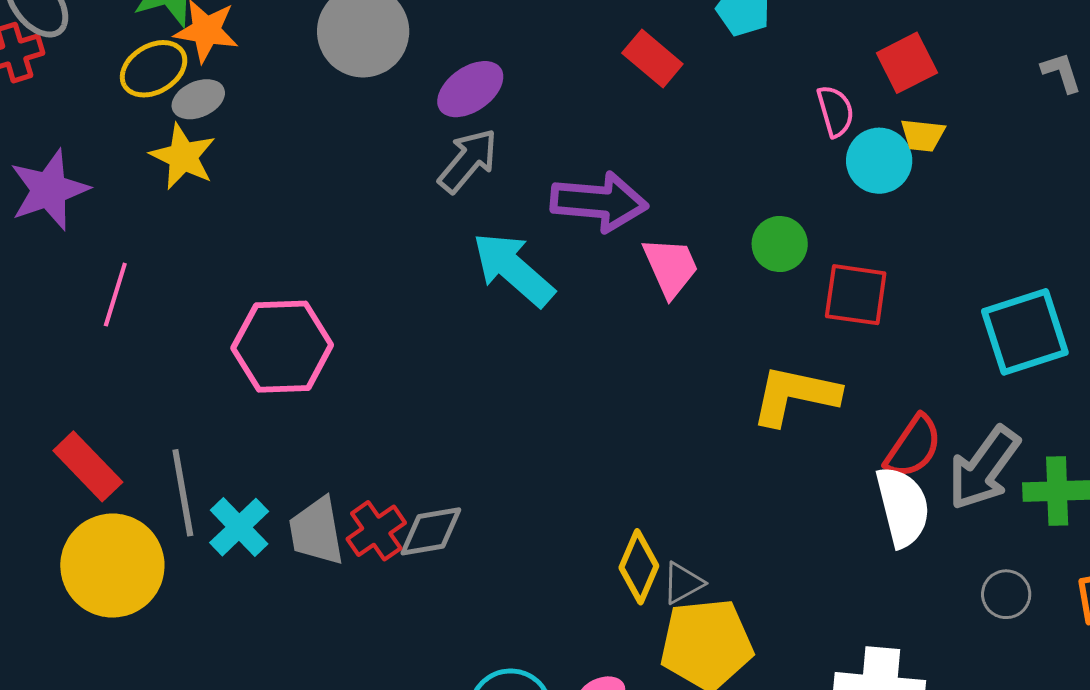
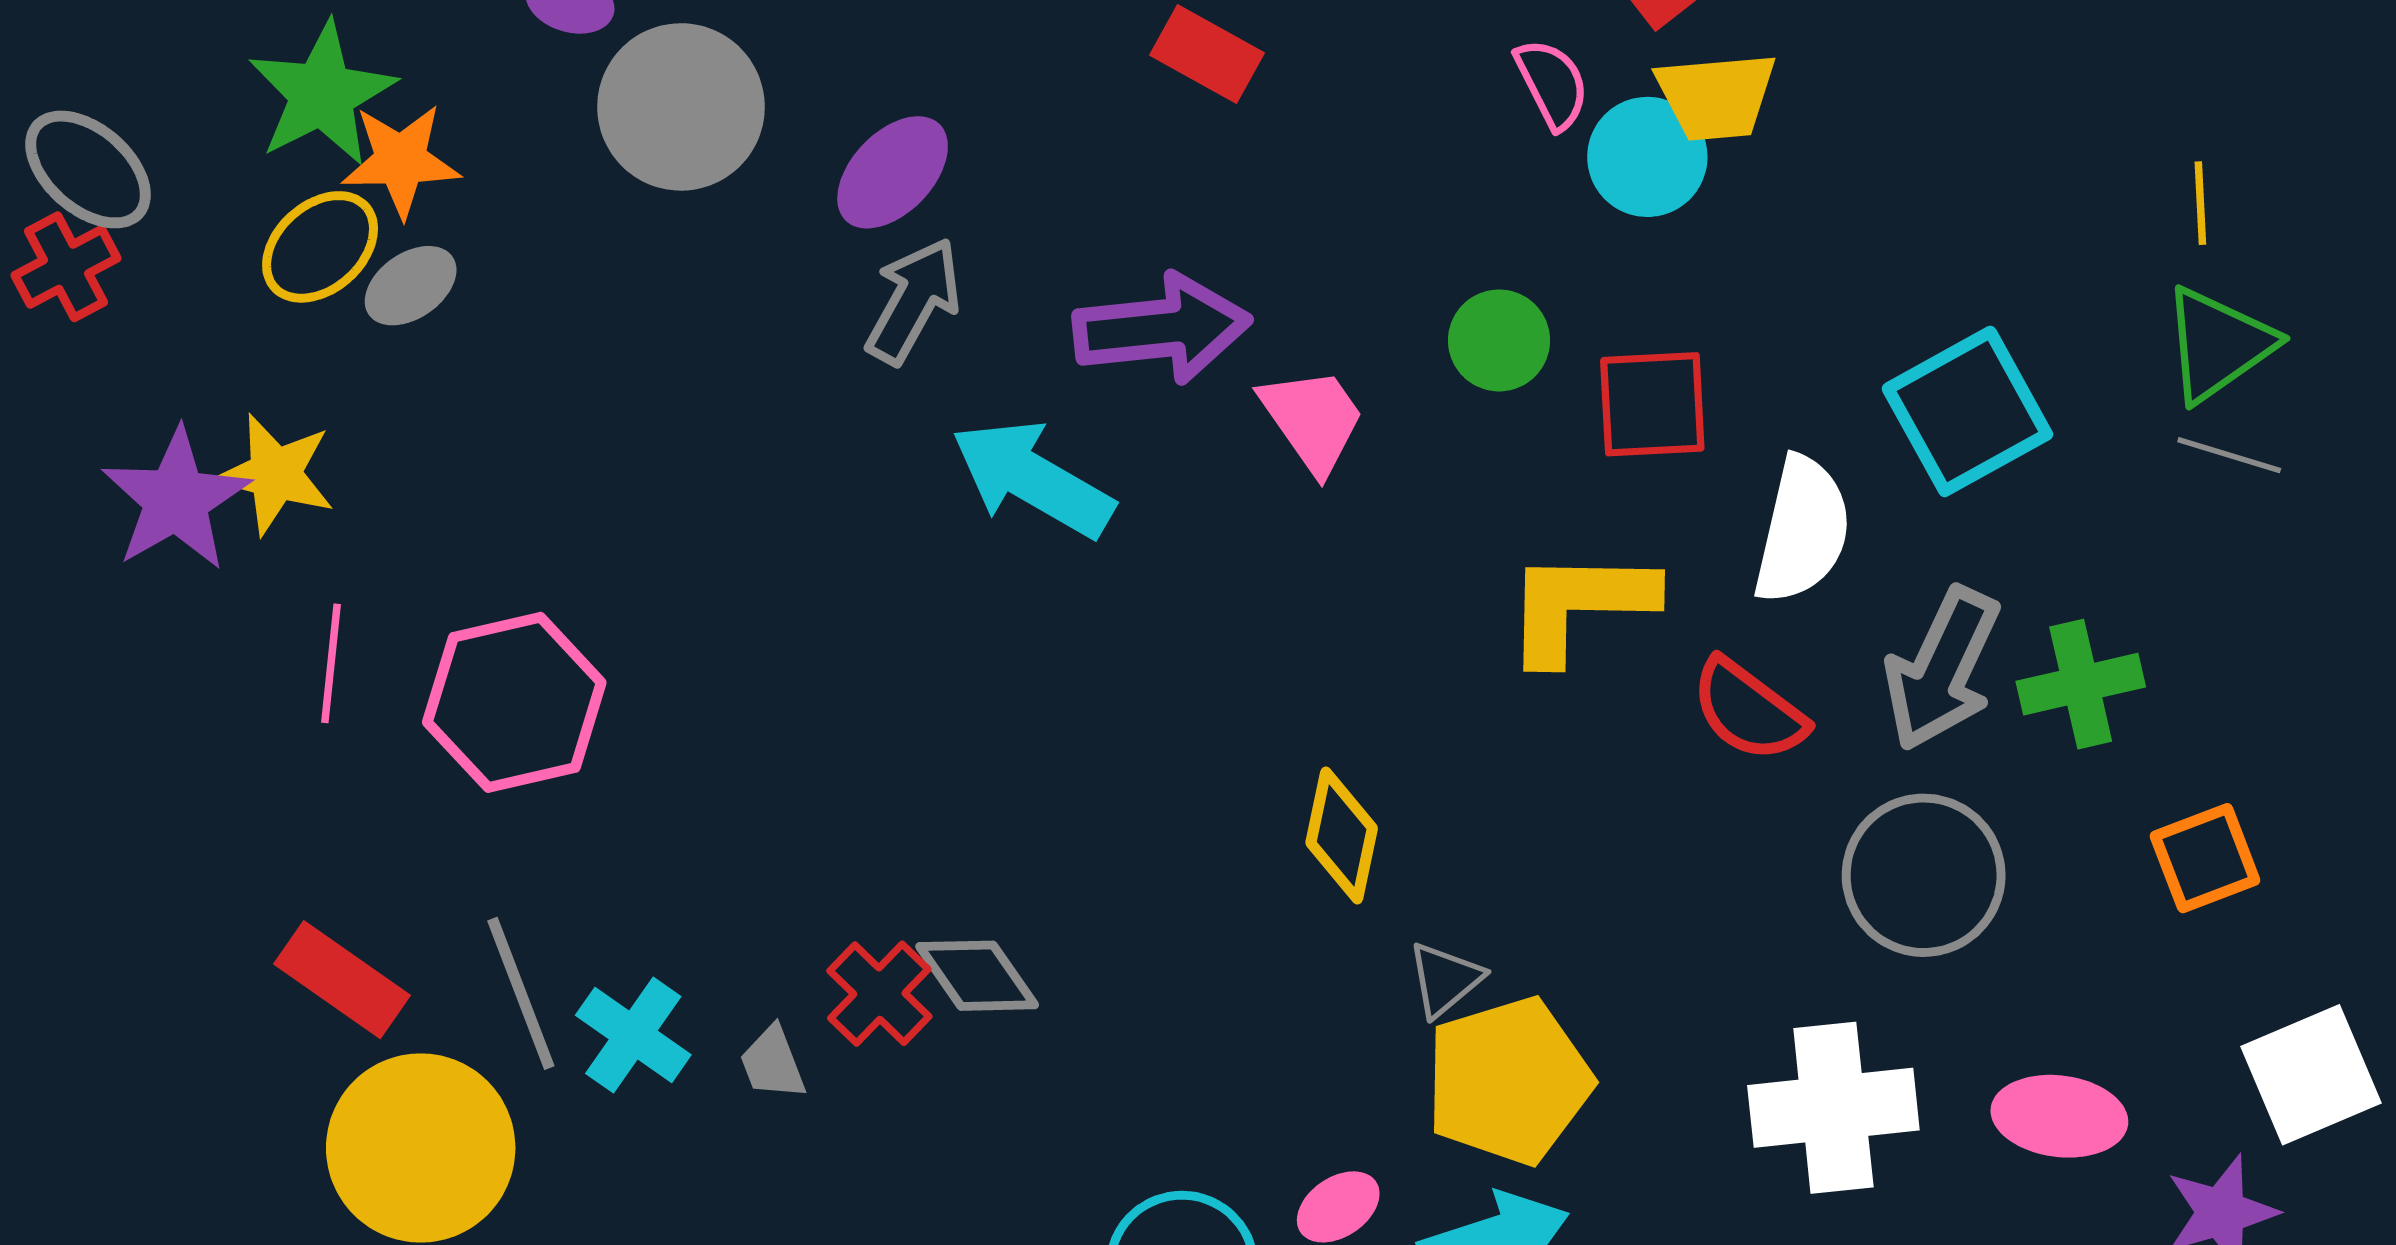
yellow trapezoid: (923, 135) -> (1716, 96), size x1.5
yellow star: (183, 157) -> (275, 474), moved
pink hexagon: (282, 347) -> (514, 702), moved
red semicircle: (913, 447) -> (1749, 710), moved, turned 104
white semicircle: (903, 507) -> (1802, 530), moved, turned 38
gray trapezoid: (316, 531) -> (773, 1063), moved, size x0.6
gray diamond: (431, 531) -> (977, 976), turned 76
yellow diamond: (639, 567) -> (1342, 836), moved
gray circle: (1006, 594) -> (1924, 875), moved, size x1.8

